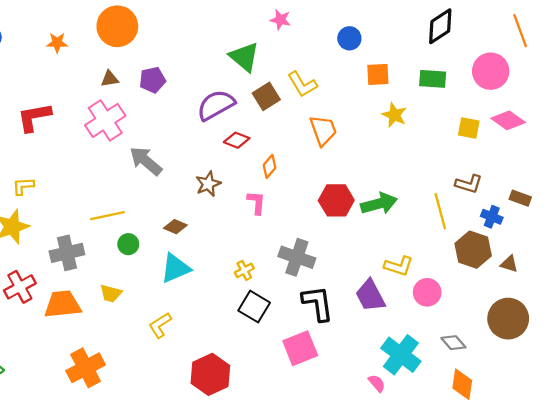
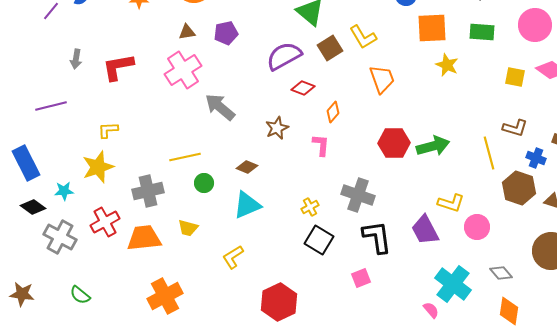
orange square: (378, 74) -> (432, 28), size x1.4
pink square: (300, 348) -> (361, 278), size x0.6

